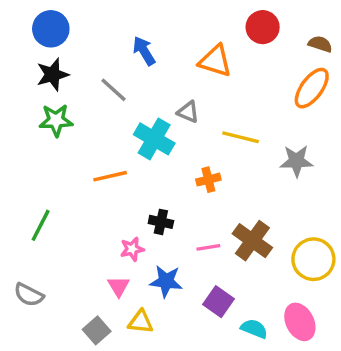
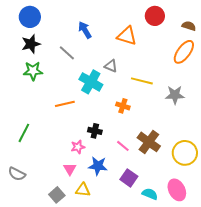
orange cross: (208, 180) -> (123, 106), turned 32
pink line: (208, 247) -> (123, 146), turned 48

